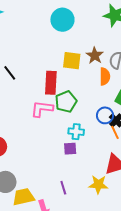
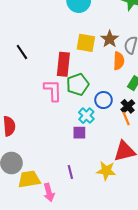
pink L-shape: (42, 109) -> (53, 90), turned 80
blue circle: (105, 115) -> (103, 100), moved
cyan cross: (76, 132) -> (86, 116), turned 35

